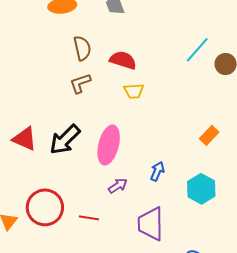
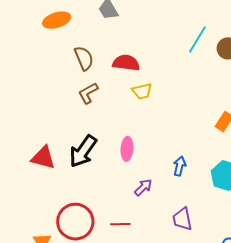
pink ellipse: (109, 145) -> (127, 149), size x0.6
purple trapezoid: (151, 224) -> (182, 219), size x0.7

